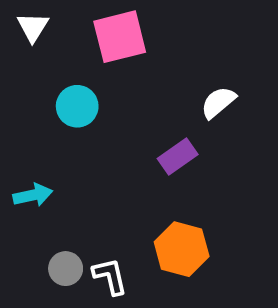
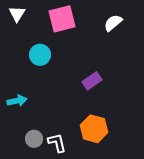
white semicircle: (218, 102) -> (113, 23), moved

